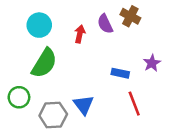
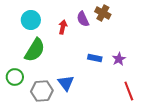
purple star: (152, 63) -> (119, 59), moved
red line: (134, 104) -> (129, 91), moved

